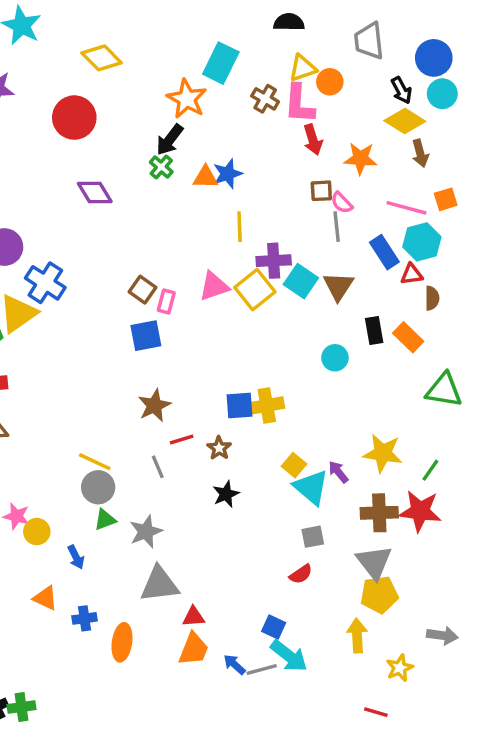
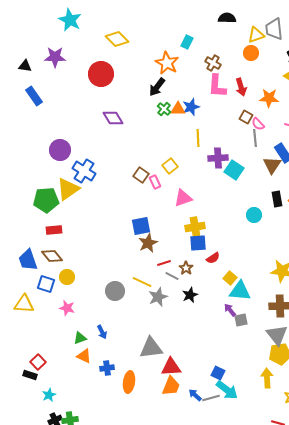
cyan rectangle: (221, 63) -> (187, 42), size x0.6
yellow triangle: (303, 68) -> (256, 35), moved
pink L-shape: (299, 104) -> (217, 86), moved
green cross: (161, 167) -> (164, 109), moved
brown square: (321, 191) -> (246, 117), turned 32
pink triangle: (214, 286) -> (183, 198), moved
brown triangle: (338, 286) -> (272, 165), moved
yellow square: (255, 290) -> (170, 166), moved, size x0.7
pink rectangle: (166, 302) -> (155, 182), turned -40
blue square: (146, 336) -> (141, 226), moved
yellow cross: (267, 405) -> (195, 227), moved
yellow line: (95, 462) -> (142, 282), moved
gray line: (158, 467) -> (172, 276), moved, turned -40
purple arrow: (338, 472) -> (230, 310), moved
cyan triangle: (311, 487) -> (240, 291), turned -35
green triangle: (105, 520) -> (80, 338), moved
yellow circle: (37, 532) -> (67, 277), moved
gray star: (146, 532) -> (158, 297), moved
red semicircle: (301, 574) -> (213, 258), moved
red triangle: (194, 617) -> (171, 367), size x1.5

